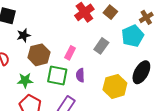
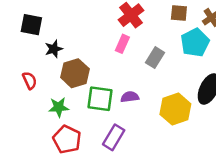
brown square: (110, 12) -> (179, 13), moved, turned -32
pink rectangle: (70, 53) -> (122, 44), moved
purple semicircle: (80, 75) -> (130, 97), turned 88

